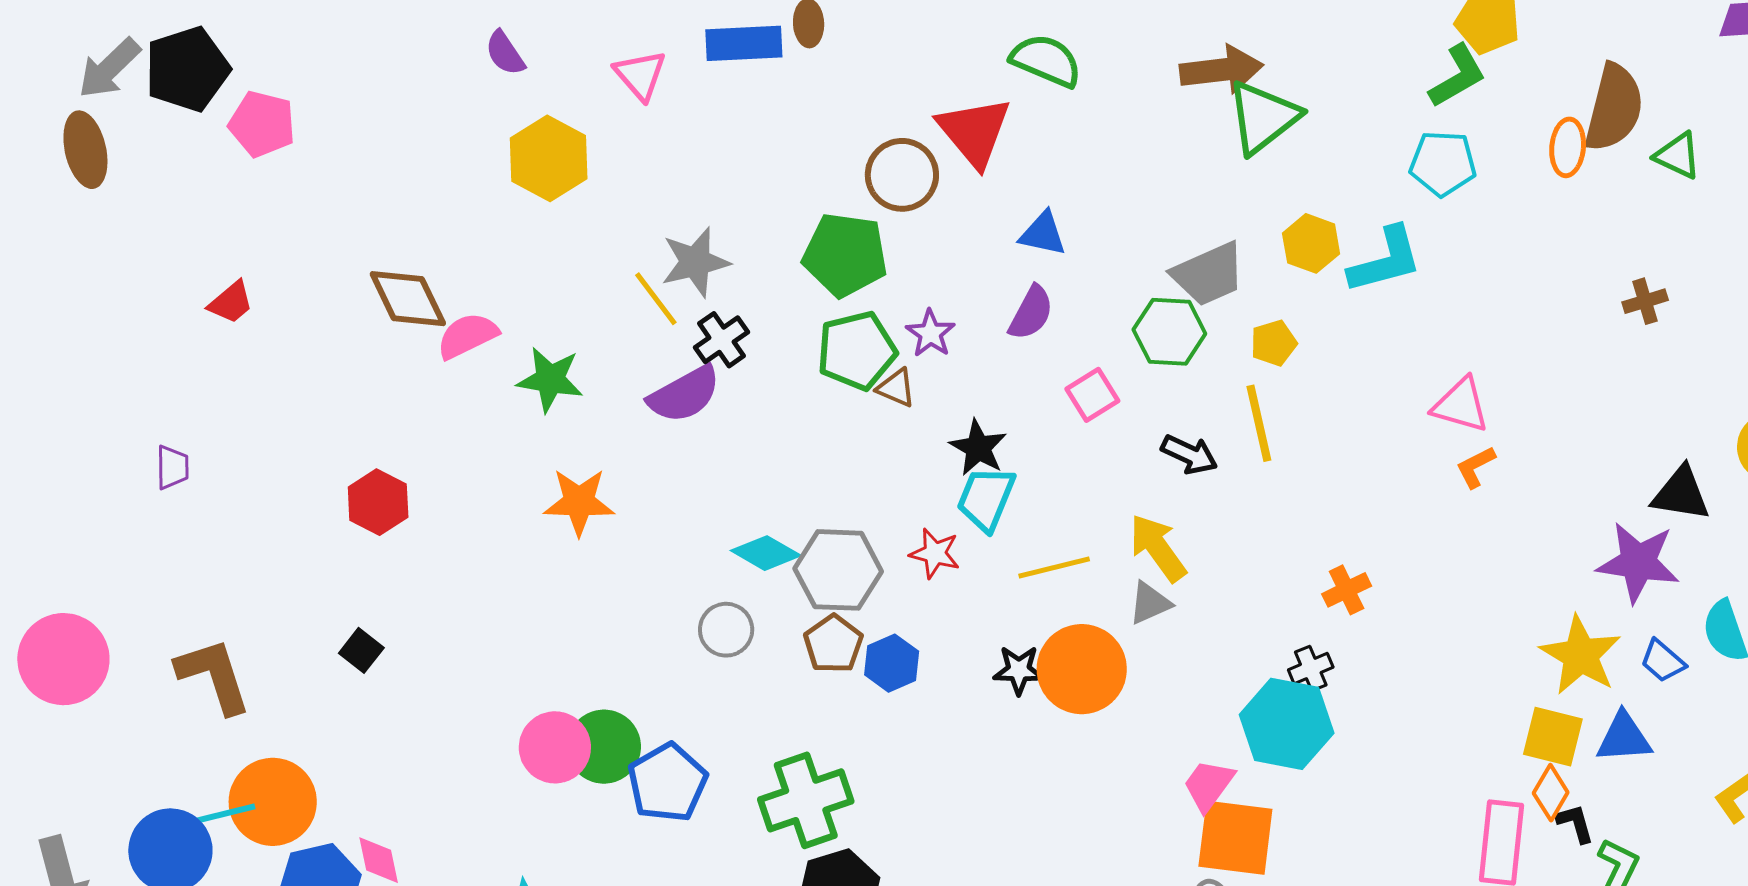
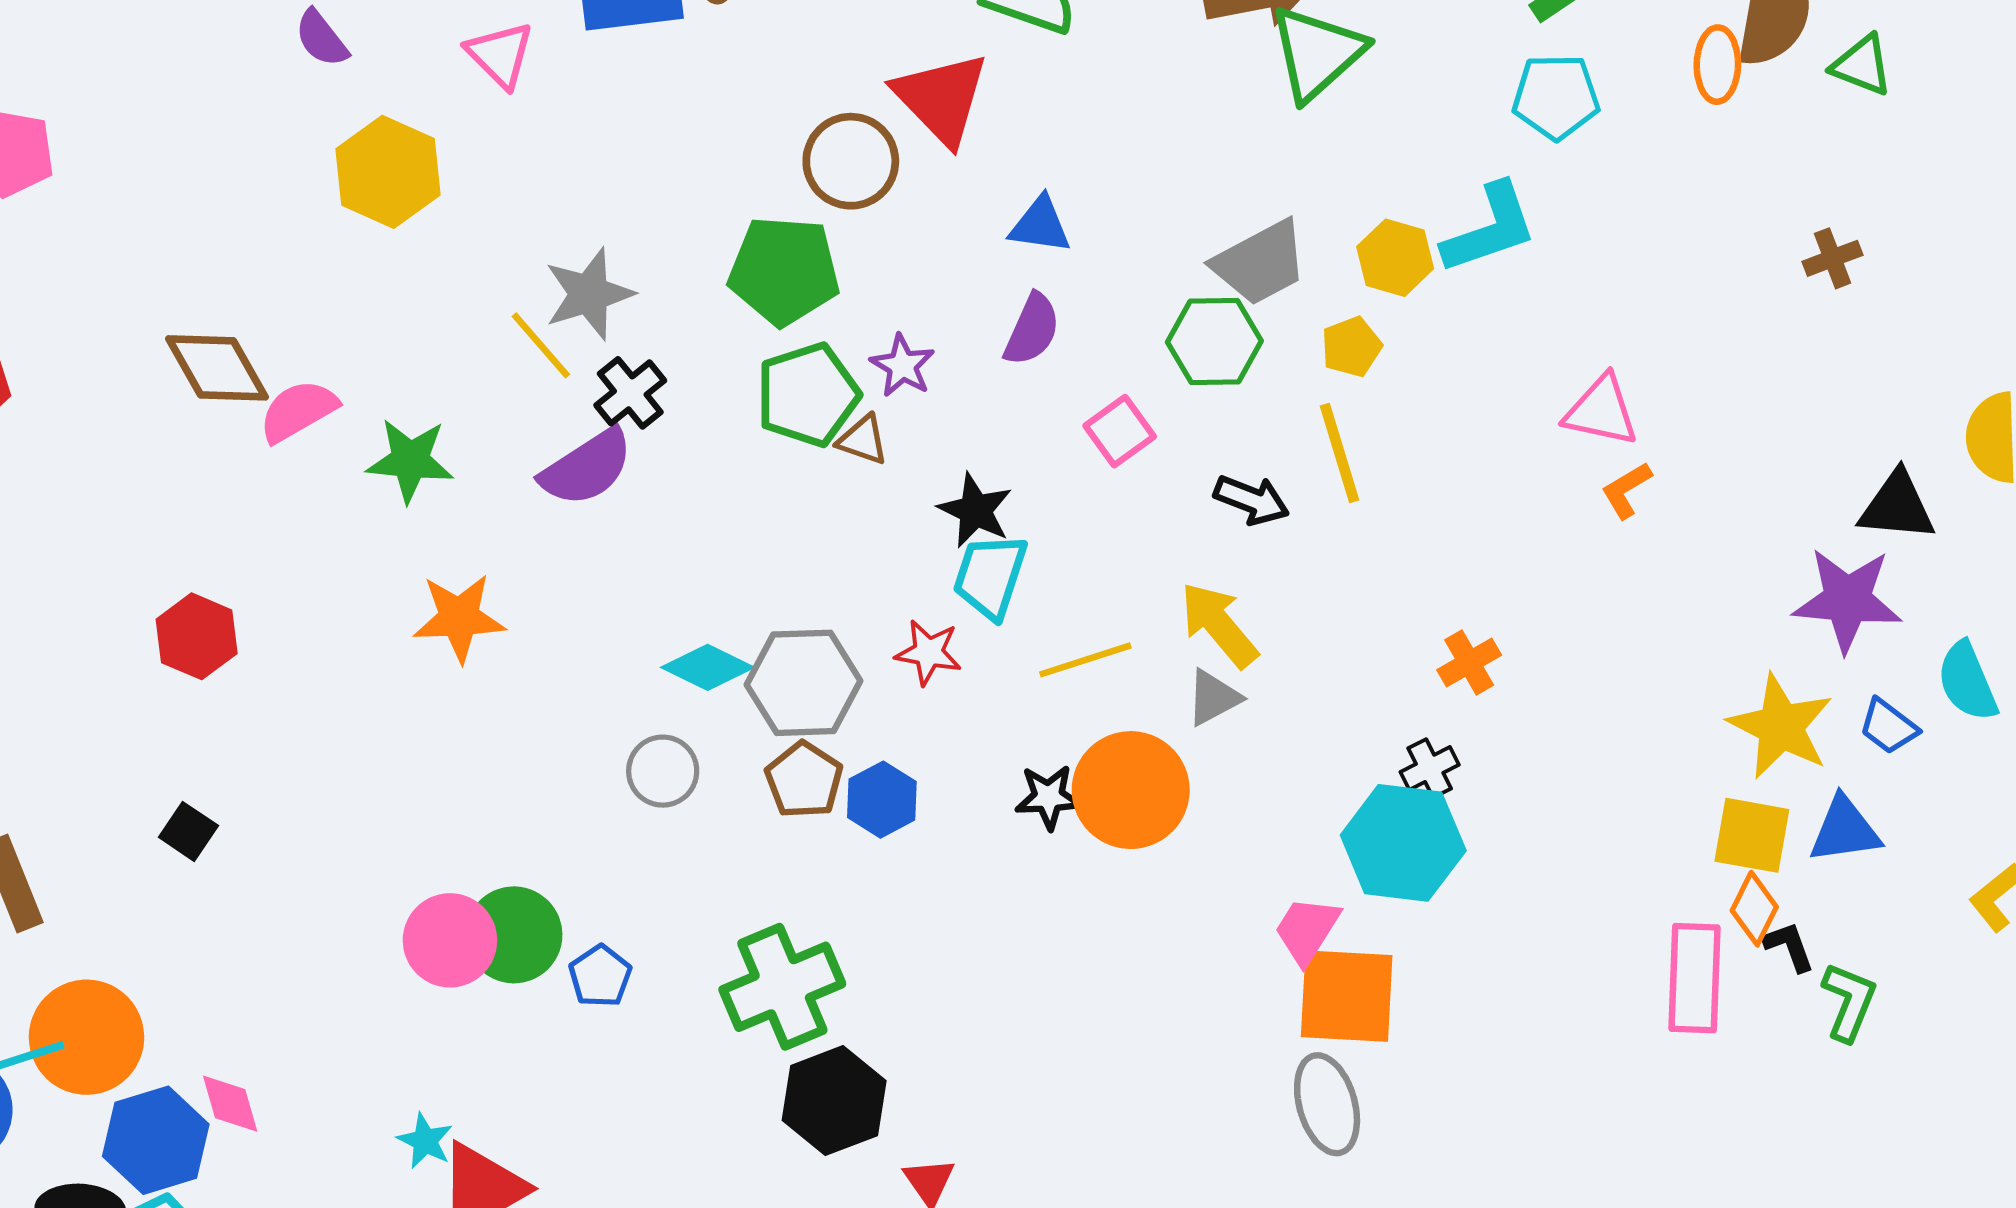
yellow hexagon: (1311, 243) -> (1395, 258), moved
blue pentagon: (667, 783) -> (600, 976), size x0.6

